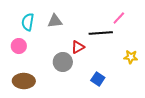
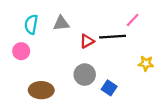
red triangle: (78, 47) -> (87, 41), moved
gray circle: (63, 62) -> (85, 75), moved
brown ellipse: (24, 81) -> (41, 90), moved

